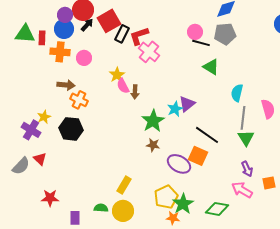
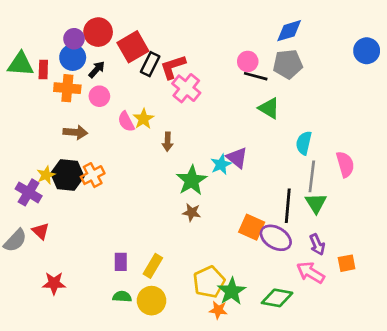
black arrow: (87, 25) -> (97, 69), moved
pink semicircle: (123, 86) -> (126, 122), moved
orange cross: (79, 100) -> (93, 175), moved, turned 36
purple triangle: (187, 104) -> (237, 158), turned -42
black hexagon: (71, 129) -> (67, 175), moved
black line: (207, 135) -> (288, 206), moved, turned 60
purple ellipse: (179, 164) -> (276, 238), moved
purple rectangle: (75, 218) -> (121, 262), moved

